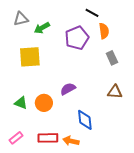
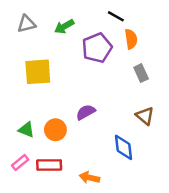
green arrow: (42, 28) -> (64, 26), moved
brown triangle: (115, 92) -> (145, 116), turned 35
blue diamond: (85, 120) -> (123, 147), moved
pink rectangle: (16, 138) -> (20, 162), moved
red rectangle: (48, 138) -> (49, 165), moved

